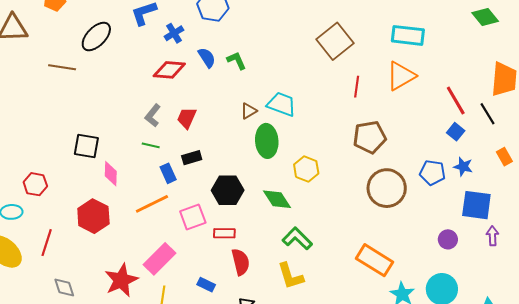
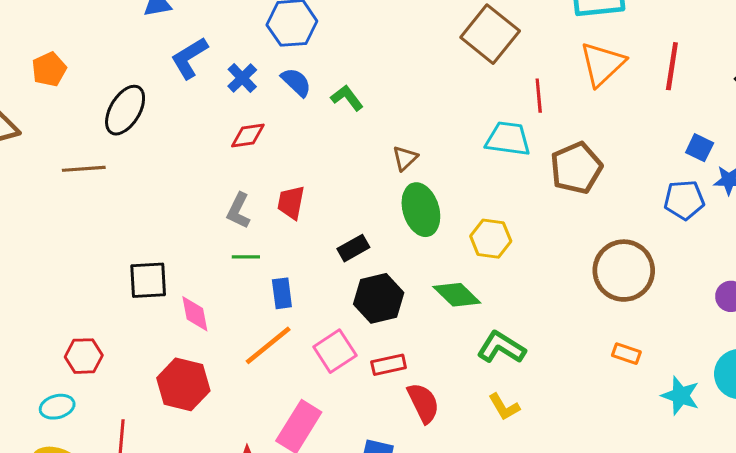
blue semicircle: (207, 58) -> (296, 82), moved
red diamond: (169, 70) -> (248, 135), size x0.7
red line: (456, 101) -> (672, 66), moved, turned 52
cyan trapezoid: (281, 104) -> (508, 139), moved
brown triangle: (249, 111) -> (405, 158), moved
blue square: (456, 132) -> (700, 148), moved
black rectangle: (192, 158) -> (353, 248), moved
blue rectangle: (168, 173) -> (282, 293), turned 30
brown circle: (387, 188) -> (624, 271), moved
orange rectangle: (374, 260) -> (626, 354), size x0.5
yellow L-shape: (290, 276) -> (504, 407), size x0.7

